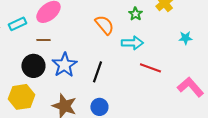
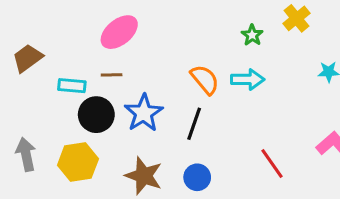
cyan rectangle: (17, 24) -> (72, 86), moved, turned 30
orange semicircle: (104, 25) -> (205, 79), moved
red line: (150, 68) -> (272, 164), moved, turned 35

